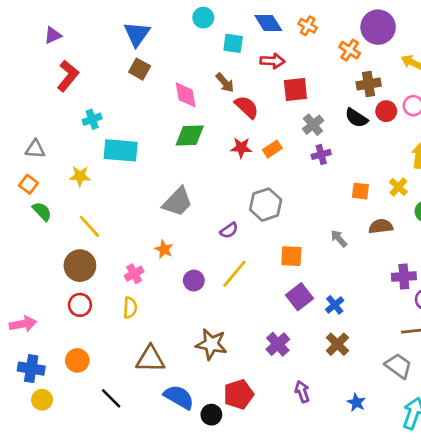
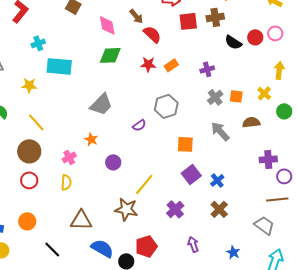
brown cross: (369, 84) -> (215, 17), moved
gray cross: (313, 125) -> (215, 97), moved
gray arrow: (339, 238) -> (220, 131), size x1.5
yellow line: (234, 274) -> (144, 184), moved

